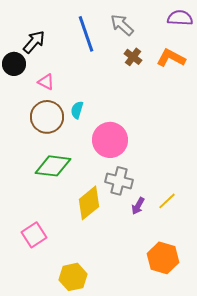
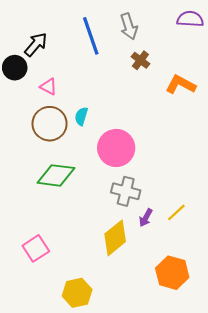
gray arrow: (122, 25) -> (129, 26), turned -150
orange L-shape: (171, 58) -> (181, 85), moved
yellow diamond: (89, 203) -> (115, 238), moved

